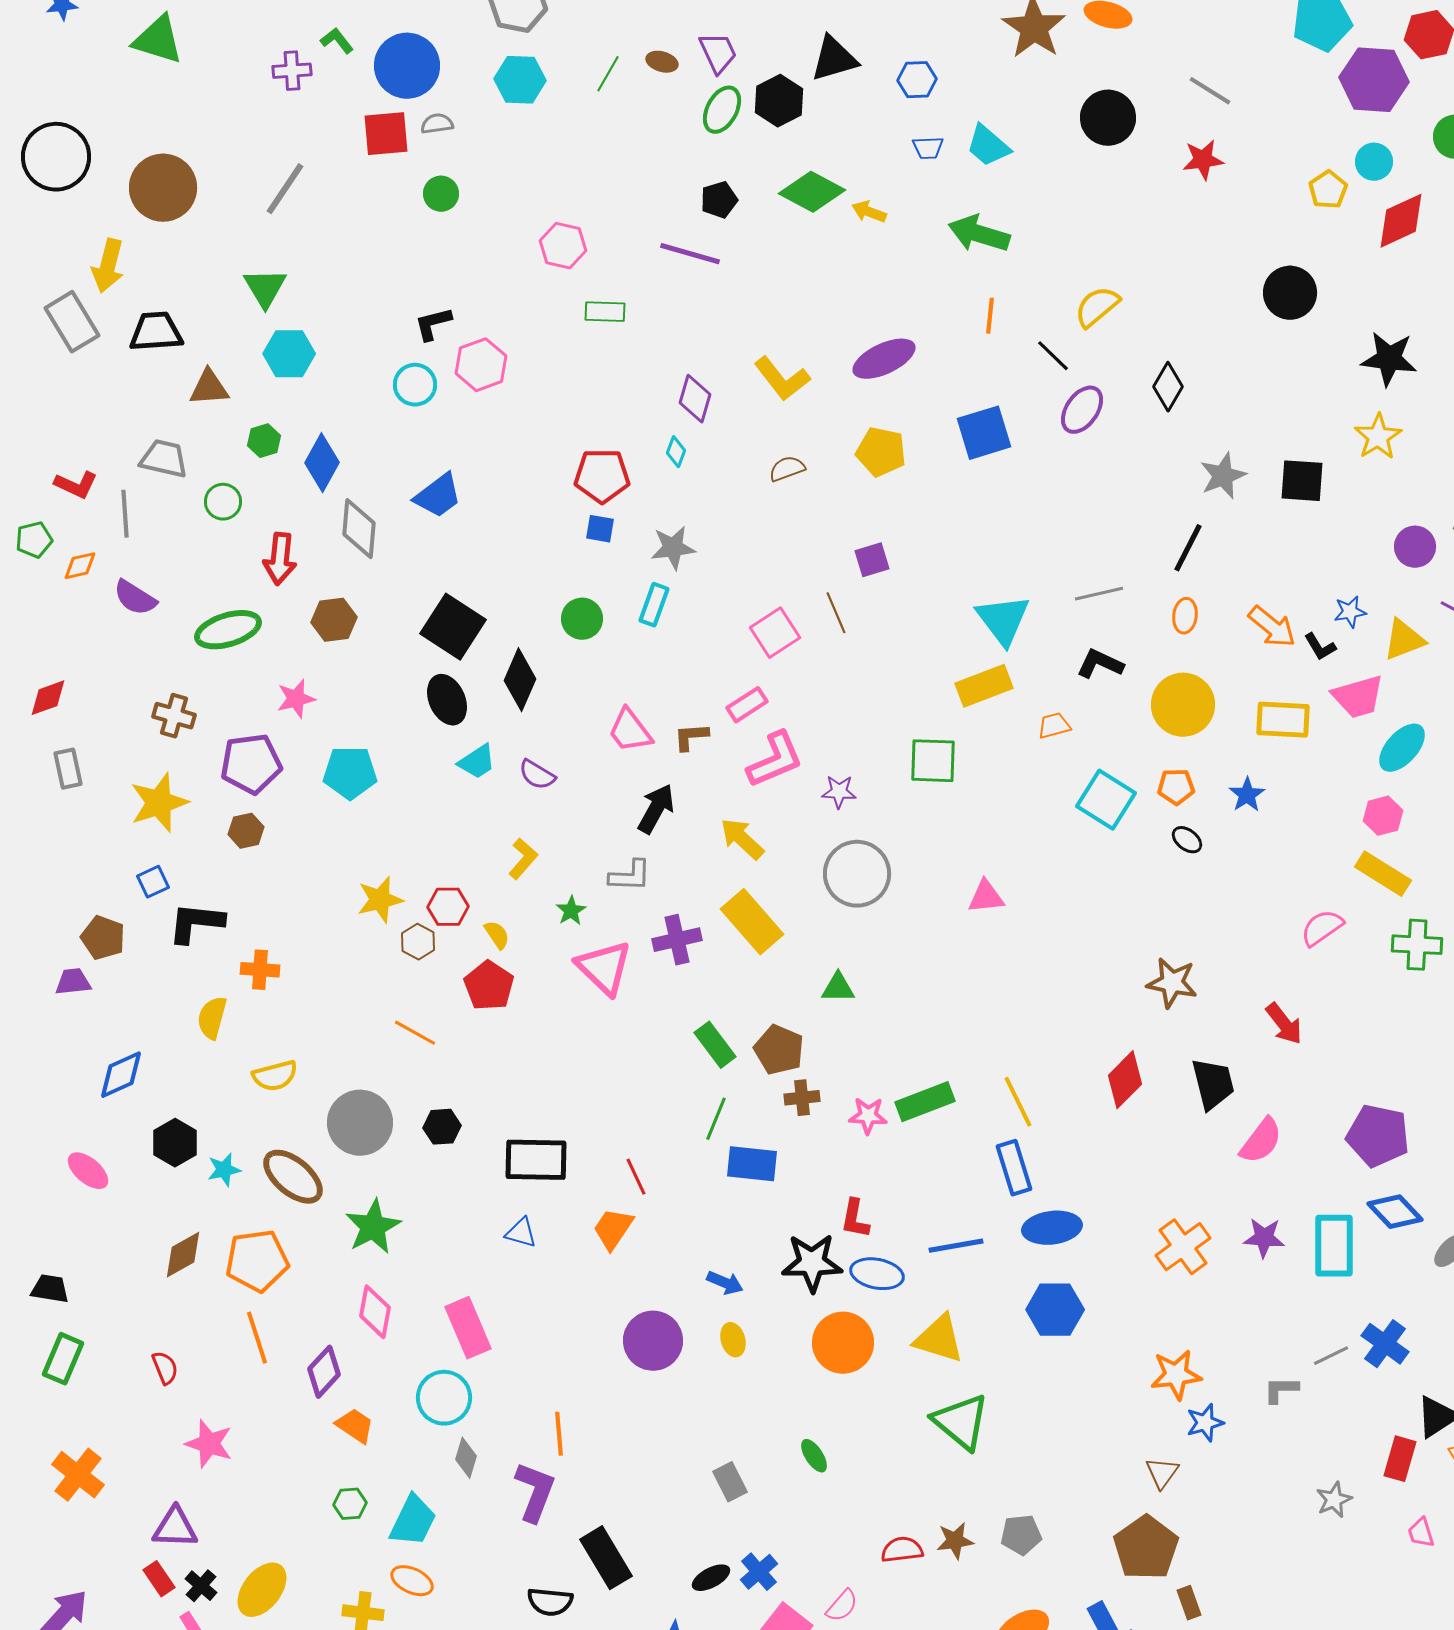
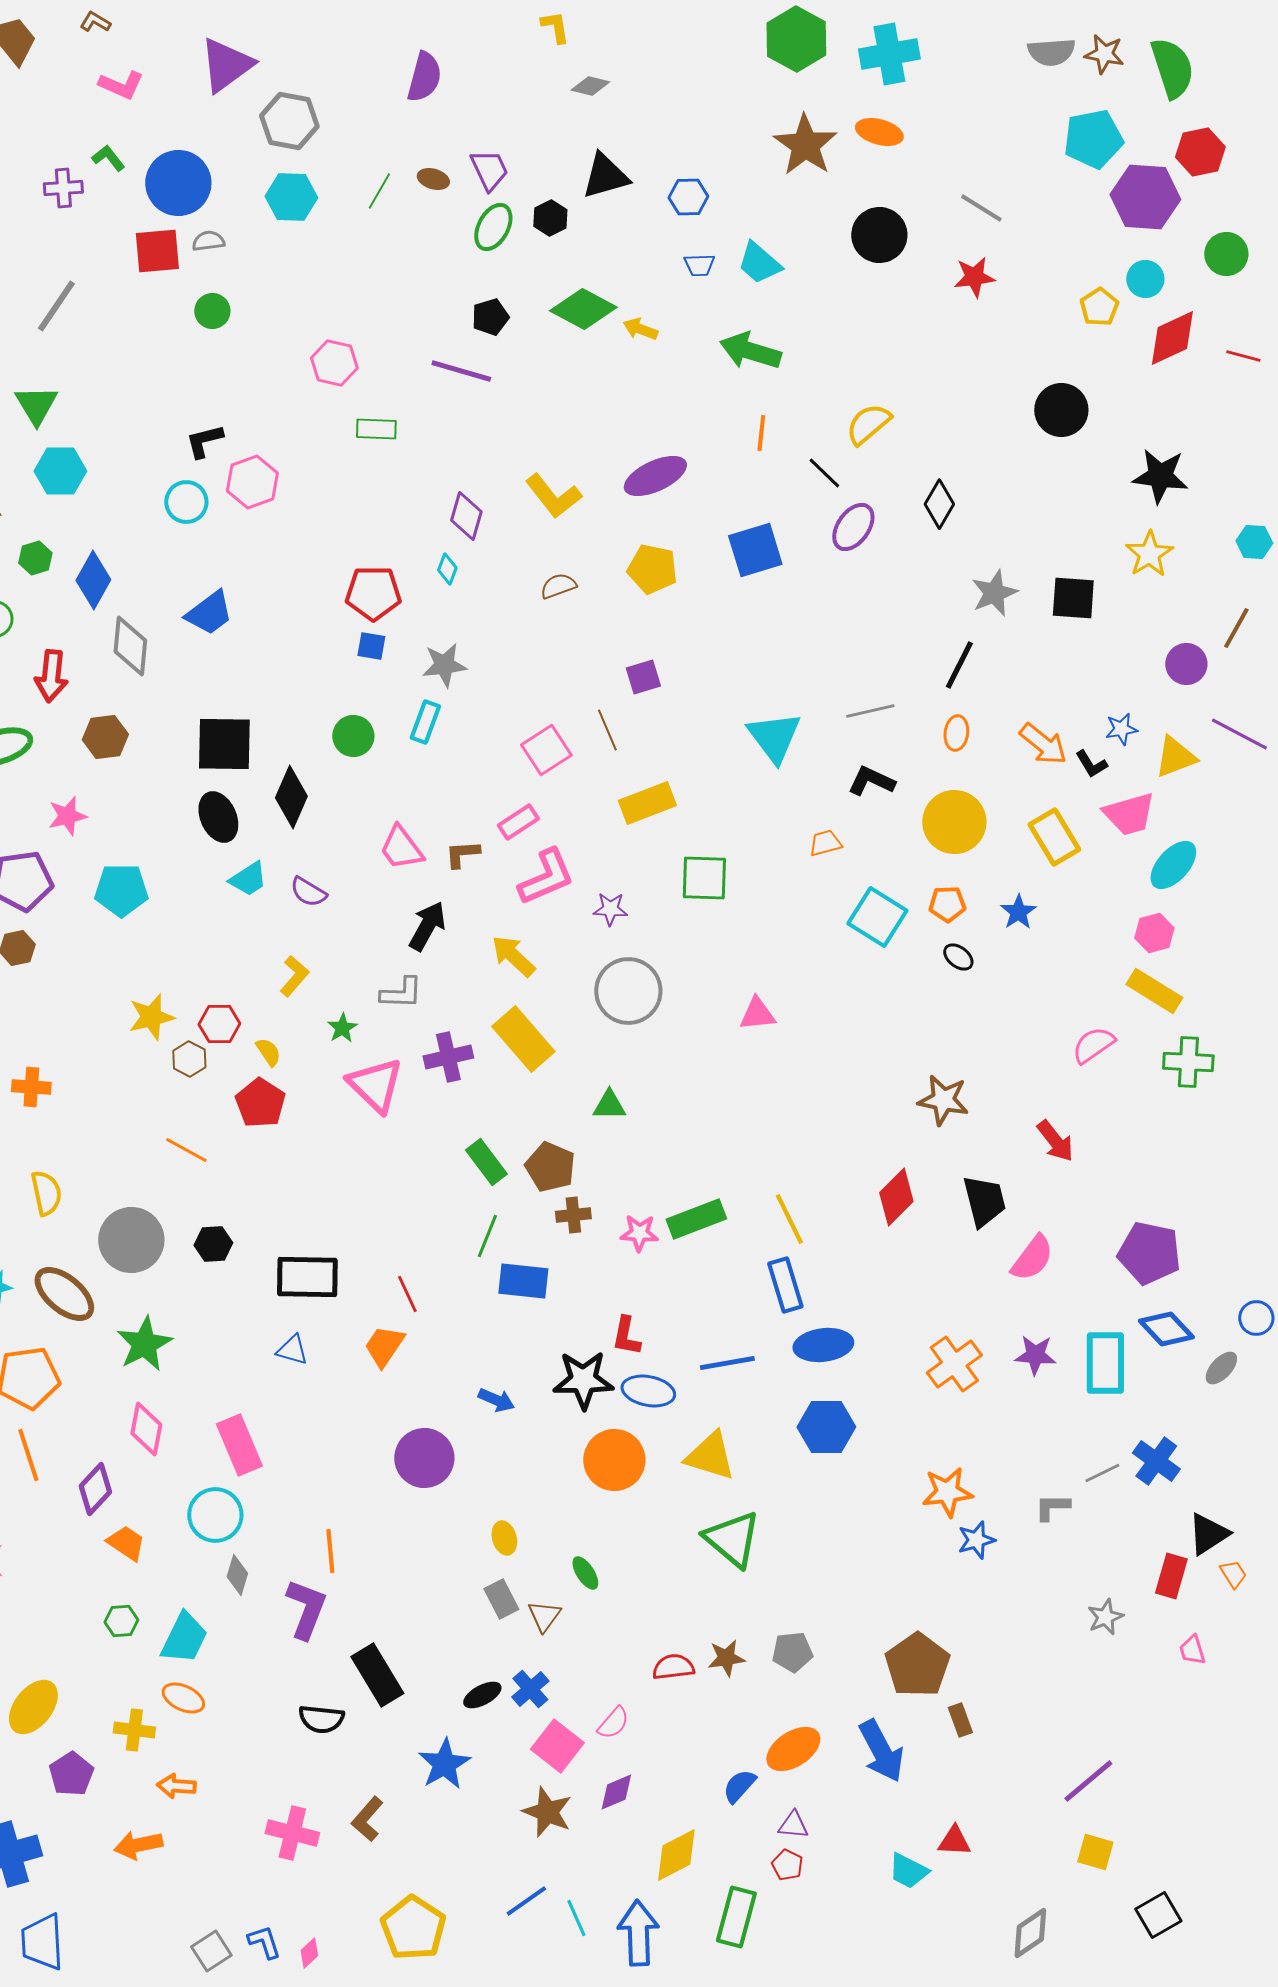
black hexagon: (779, 101) -> (550, 218), size x0.7
black square: (453, 627) -> (224, 744), turned -32
yellow rectangle: (984, 686) -> (647, 803), moved
yellow rectangle: (1283, 720) -> (1054, 837), turned 56
yellow semicircle: (275, 1076) -> (46, 1193), turned -87
yellow ellipse: (733, 1340) -> (504, 1538), moved
brown triangle: (1162, 1473) -> (544, 1616), moved

